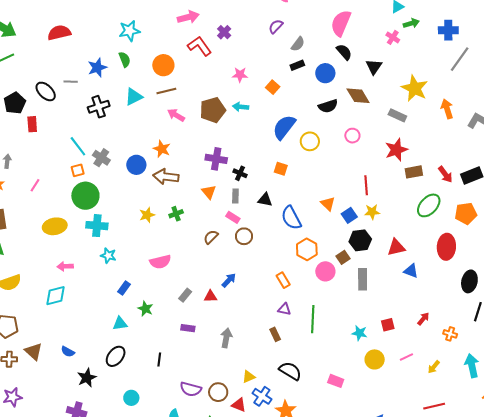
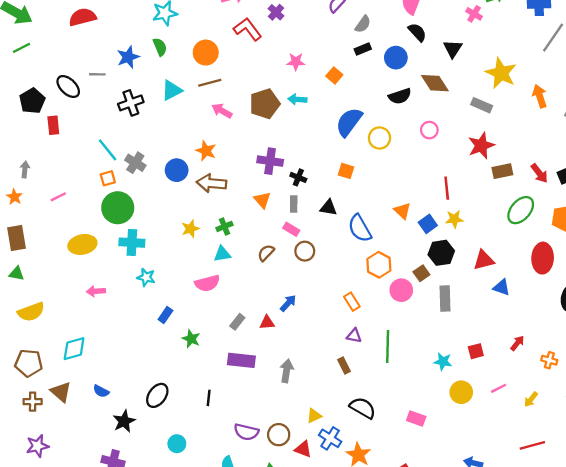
pink line: (35, 185) -> (58, 197), turned 32
cyan diamond: (55, 296) -> (74, 349), moved
cyan triangle: (120, 324) -> (222, 254), moved
purple rectangle: (188, 328) -> (241, 360), size x1.6

